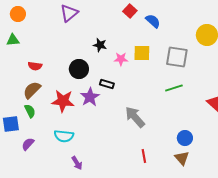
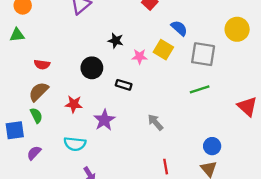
blue semicircle: (153, 21) -> (179, 28), moved
yellow square: (142, 53) -> (163, 50), turned 30
purple star: (90, 97) -> (104, 120), moved
red star: (63, 101) -> (74, 104), size x0.7
gray arrow: (135, 117) -> (155, 122), size x0.7

